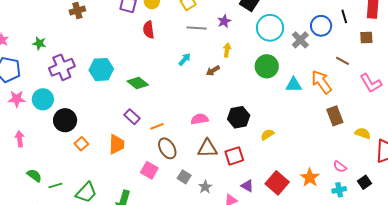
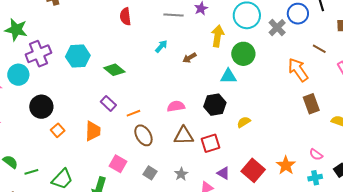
green star: (39, 43) -> (16, 30), size x1.6
yellow arrow: (227, 50) -> (218, 36), moved, size x1.5
cyan triangle: (294, 85) -> (228, 76), moved
cyan circle: (43, 99) -> (18, 75), moved
pink square: (149, 170) -> (118, 164), moved
gray square: (184, 177) -> (150, 173), moved

